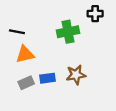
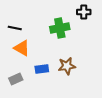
orange triangle: (25, 54) -> (22, 48), turned 42
gray rectangle: (26, 83) -> (16, 79), moved

